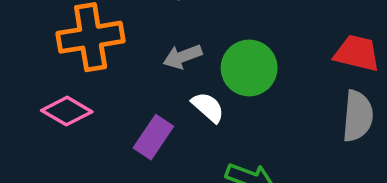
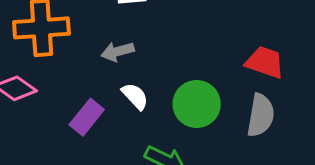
green circle: (249, 68) -> (197, 104), moved

